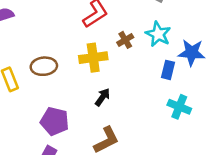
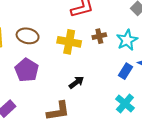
black arrow: (103, 97) -> (76, 82), moved
purple pentagon: (55, 121) -> (27, 70), moved

